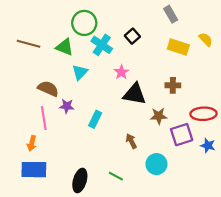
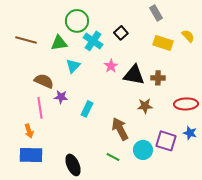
green triangle: (65, 47) -> (59, 43), turned -30
black triangle: (135, 94) -> (134, 75), moved
purple square: (182, 135) -> (166, 141), moved, turned 35
brown arrow: (131, 141) -> (120, 129), size x1.6
orange arrow: (32, 143) -> (29, 131), turned -32
green line: (116, 176) -> (113, 157), moved
black ellipse: (80, 180) -> (73, 165), turned -40

